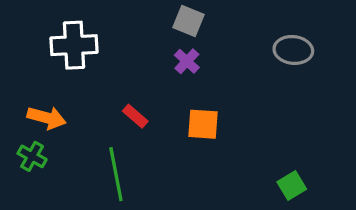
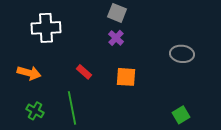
gray ellipse: (293, 50) -> (182, 54), moved
green cross: (32, 156) -> (35, 111), moved

